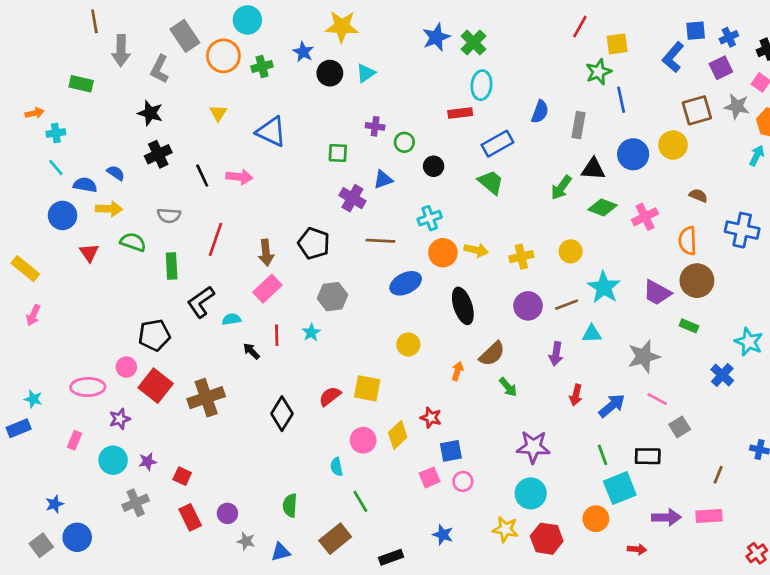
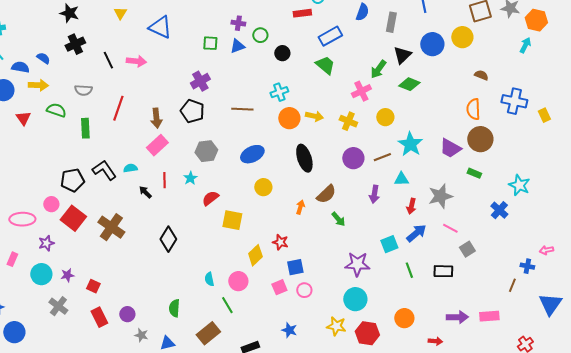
black triangle: (593, 169) -> (402, 55), turned -48
blue triangle: (383, 180) -> (237, 46), moved
purple cross: (352, 198) -> (200, 81), moved, turned 30
pink cross: (645, 217) -> (361, 91), moved
yellow cross: (521, 257) -> (348, 121), turned 36
blue ellipse: (406, 283) -> (252, 154), moved
black L-shape: (201, 302) -> (104, 170), moved, turned 90
red arrow: (576, 395) -> (411, 206), moved
red semicircle: (330, 396) -> (210, 198), moved
brown cross: (206, 398) -> (111, 227), turned -36
pink circle: (363, 440) -> (238, 281), moved
brown line: (718, 475) -> (512, 285), moved
cyan square: (620, 488) -> (389, 244), moved, size x0.7
gray cross: (136, 503) -> (58, 306), turned -30

